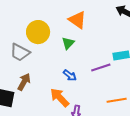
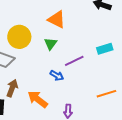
purple line: (101, 67) -> (74, 61), moved
orange arrow: (60, 98) -> (38, 99), moved

